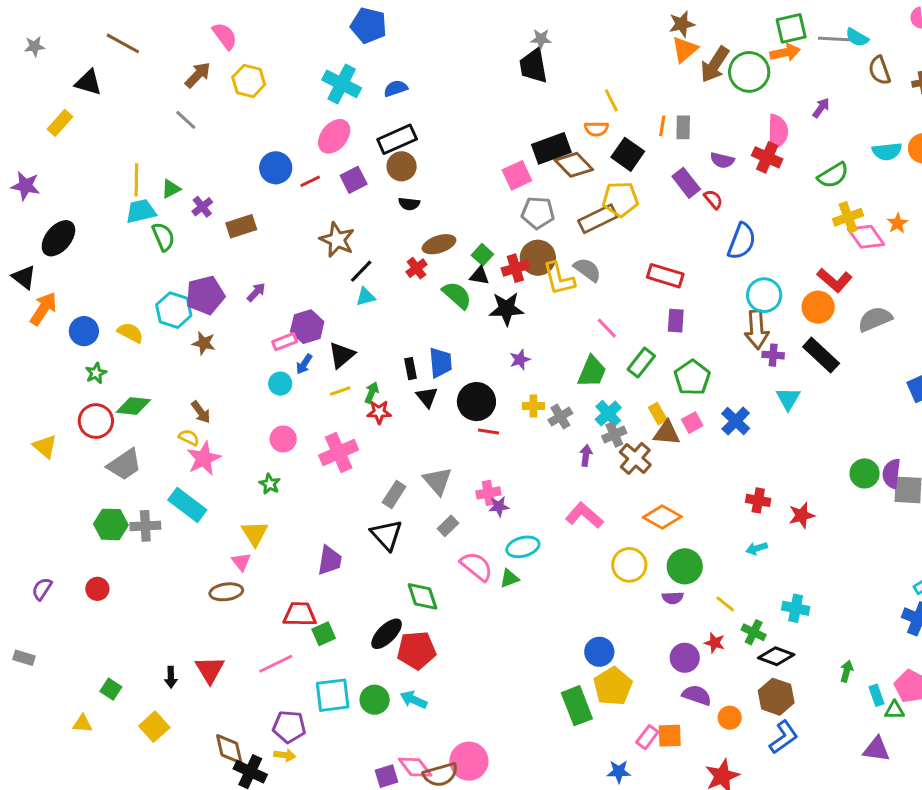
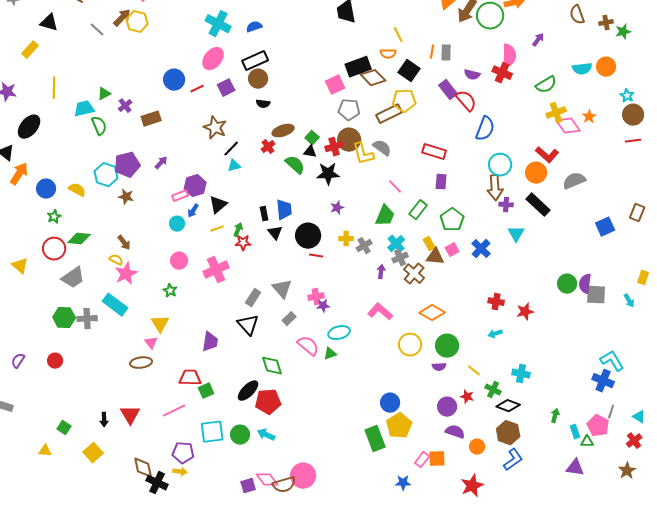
yellow hexagon: (249, 81) -> (137, 22), moved
gray line: (186, 120) -> (97, 30), moved
yellow line: (136, 180) -> (54, 88), moved
red semicircle: (713, 199) -> (466, 101), size x1.6

